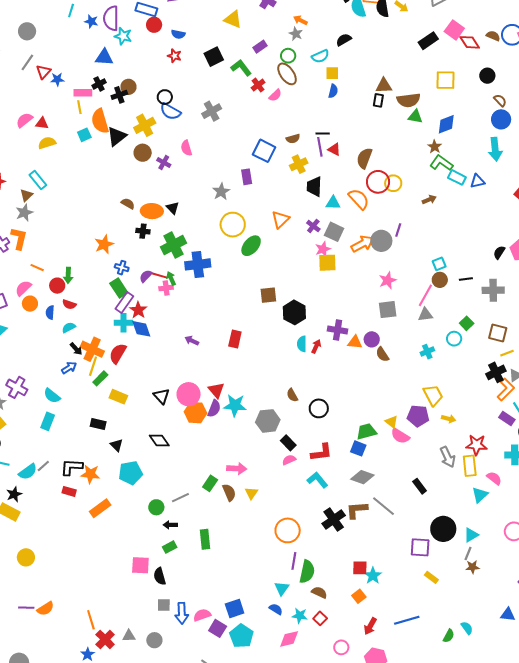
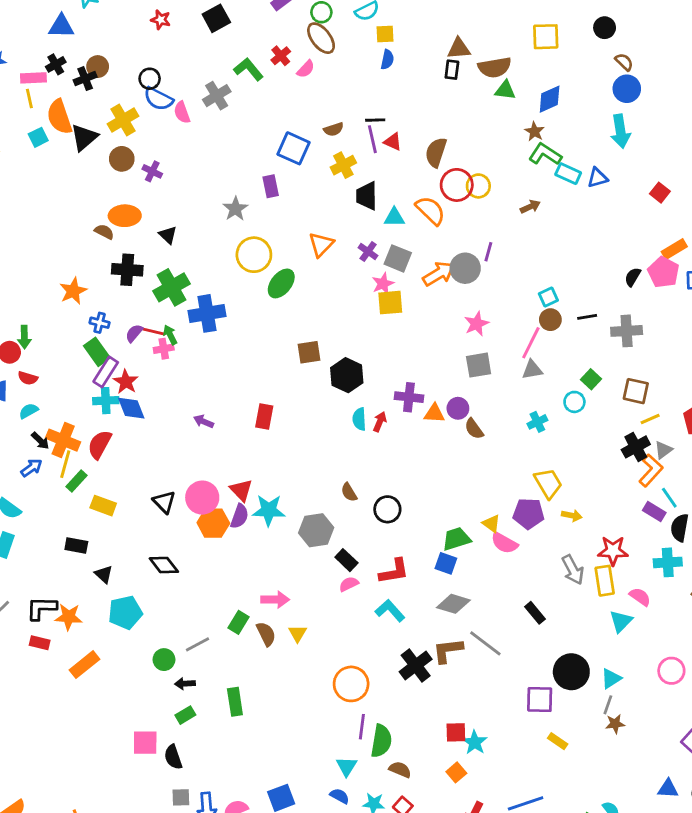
green L-shape: (241, 68) -> (248, 69), moved
pink semicircle: (186, 148) -> (182, 112), moved
orange ellipse: (152, 211) -> (125, 216), moved
black cross: (143, 231) -> (127, 270), size x1.5

